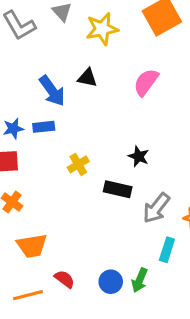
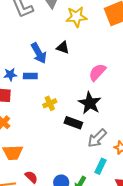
pink semicircle: (146, 82) -> (97, 72), moved
black star: (139, 156) -> (90, 103), size x1.6

